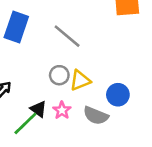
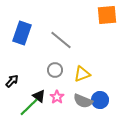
yellow triangle: (80, 80) -> (82, 74), moved
blue circle: (118, 95) -> (100, 100), moved

